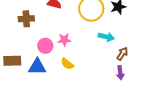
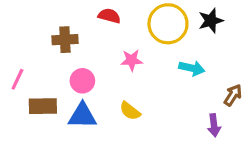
pink star: (64, 40) -> (132, 60), moved
pink circle: (45, 46) -> (82, 81), moved
brown arrow: (122, 54) -> (233, 95), moved

